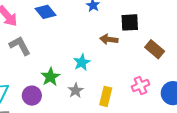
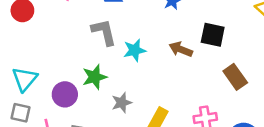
gray L-shape: (20, 46) -> (104, 32), moved
cyan star: (82, 62) -> (135, 50), moved

